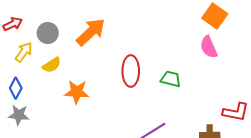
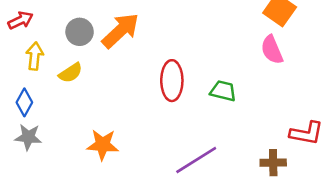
gray circle: (48, 33) -> (80, 32), moved
yellow arrow: (24, 52) -> (35, 56), turned -30
orange star: (77, 92) -> (103, 145), moved

